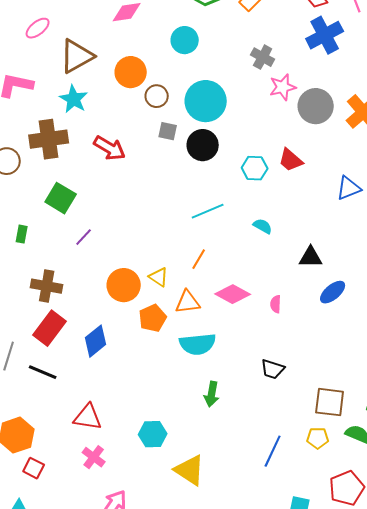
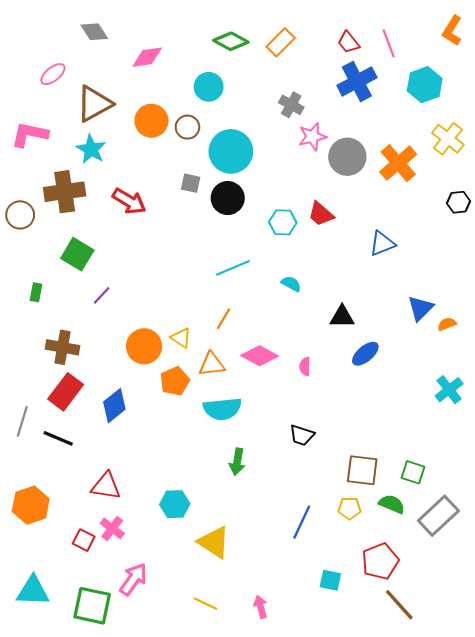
brown circle: (157, 96) -> (187, 127), moved
red square: (34, 468) -> (84, 540), moved

